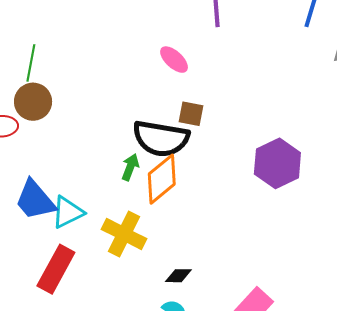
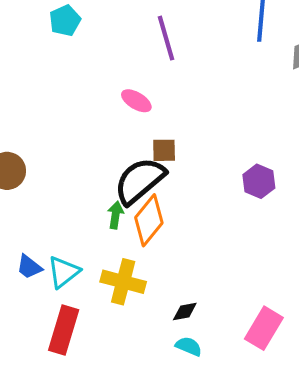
black semicircle: (161, 138) -> (140, 181), turned 142
purple hexagon: (277, 163) -> (259, 181), size x0.7
blue trapezoid: (35, 200) -> (29, 267), size x0.6

